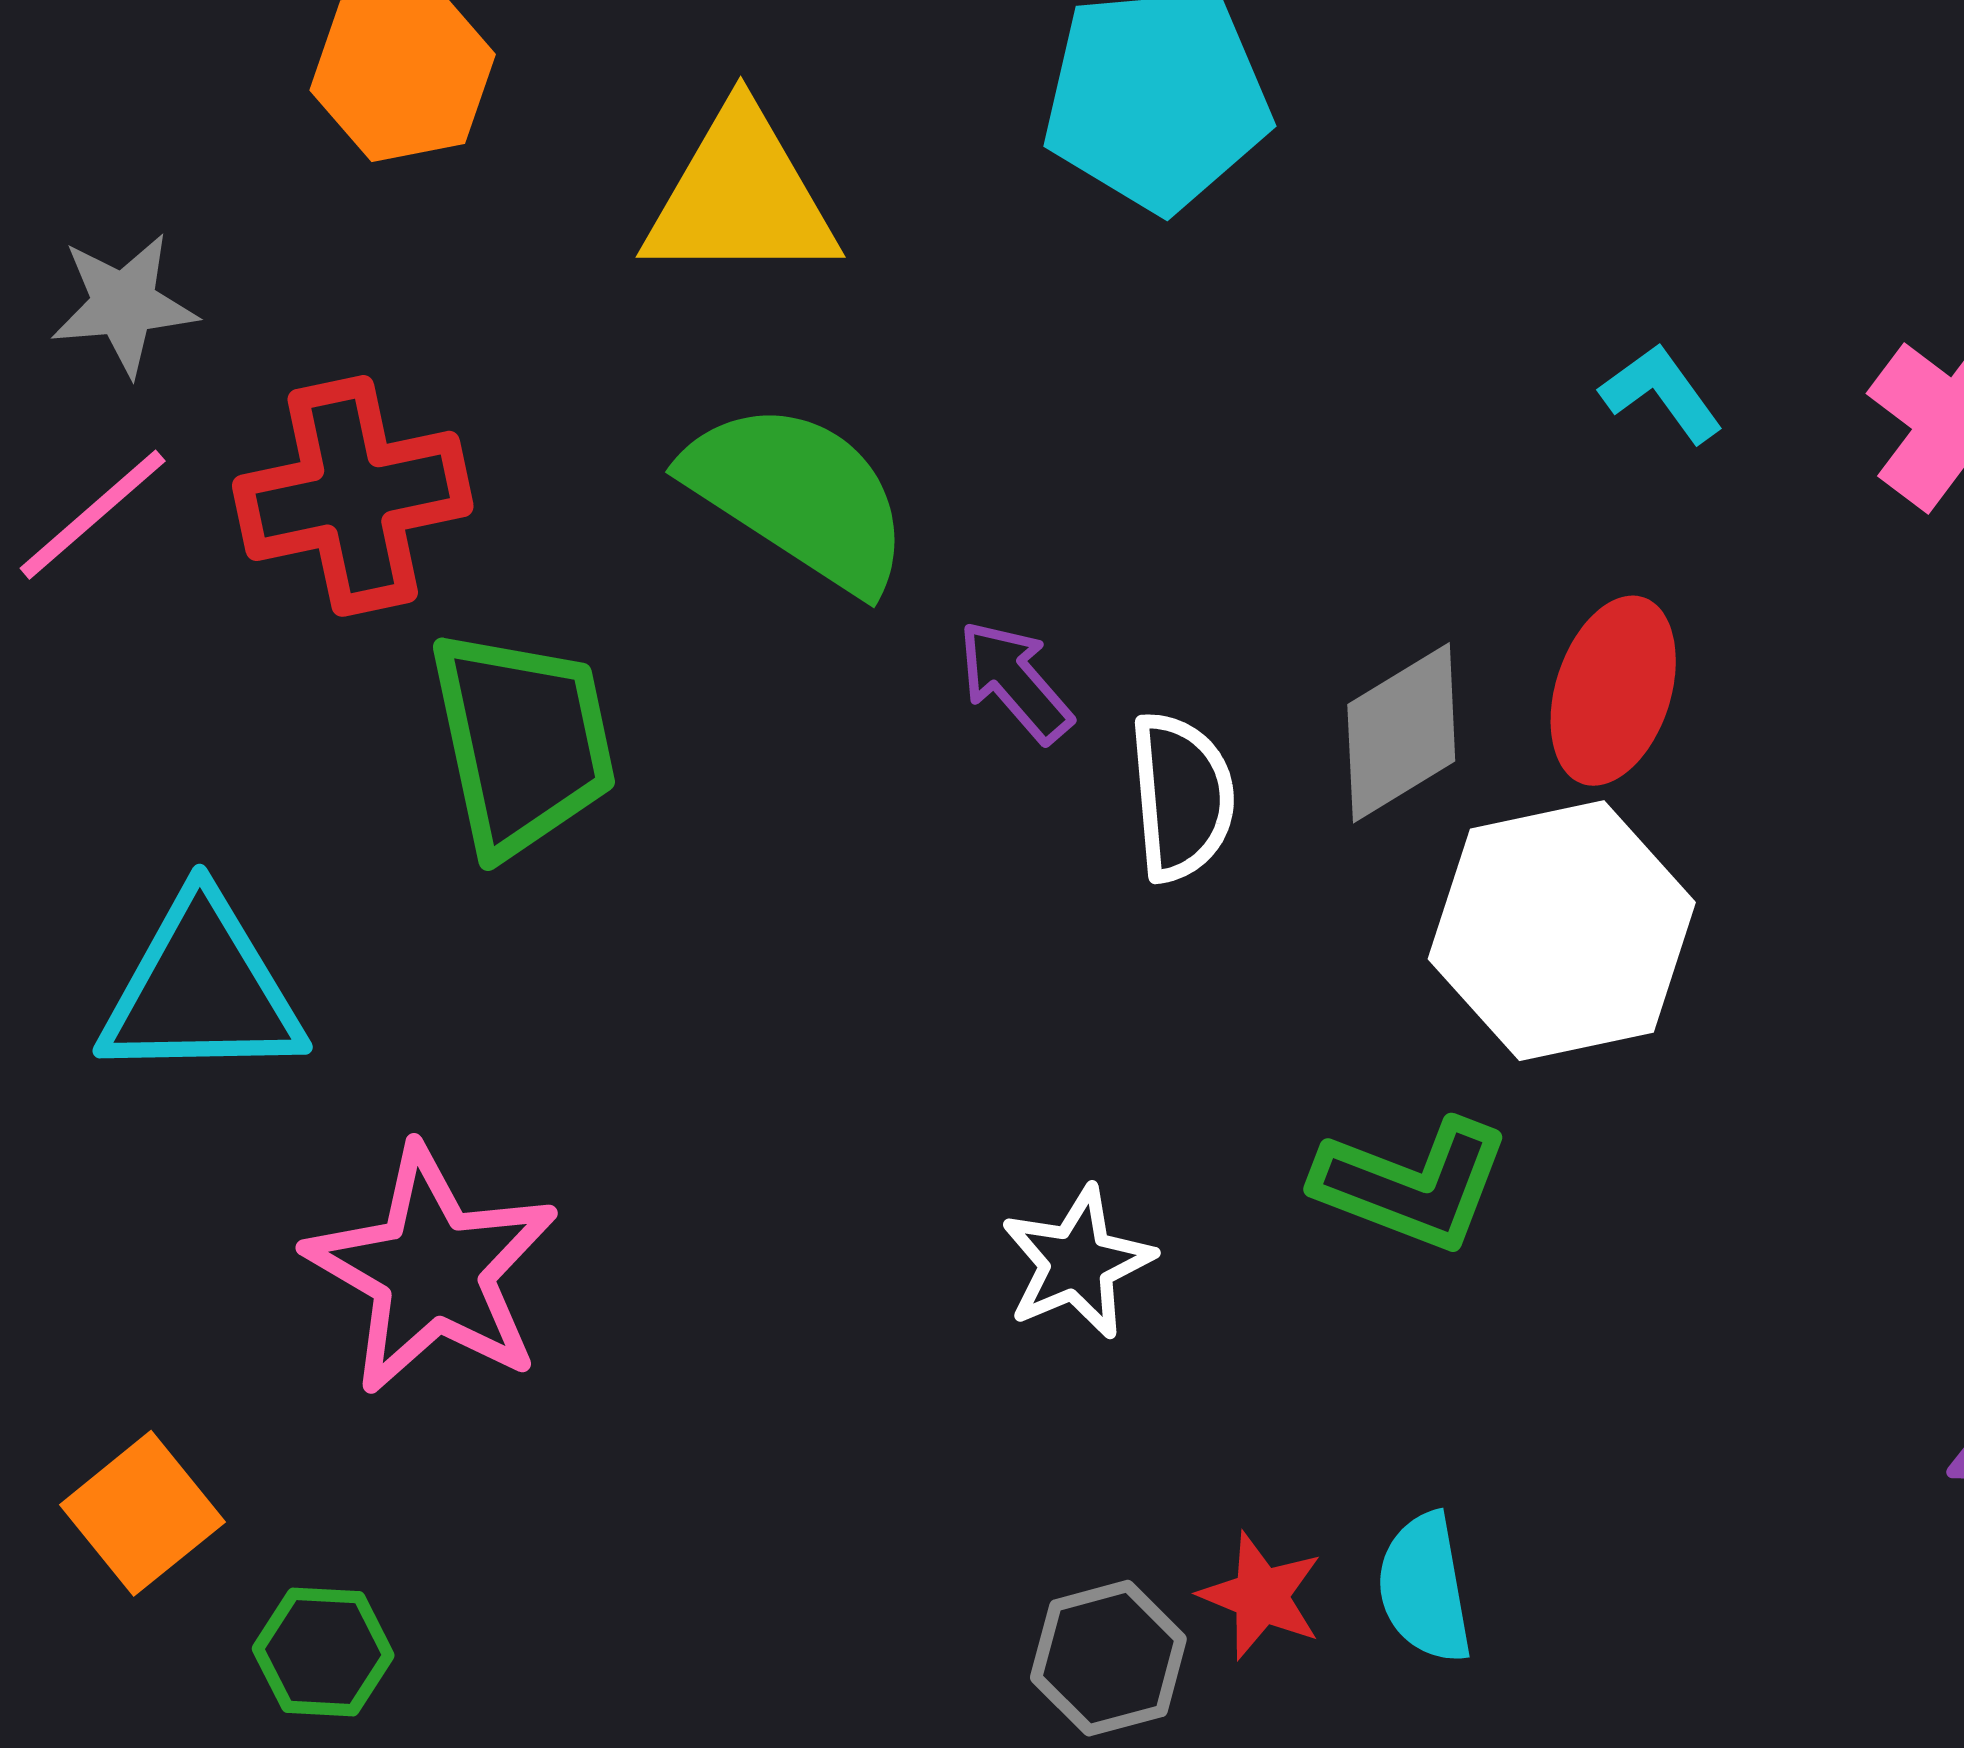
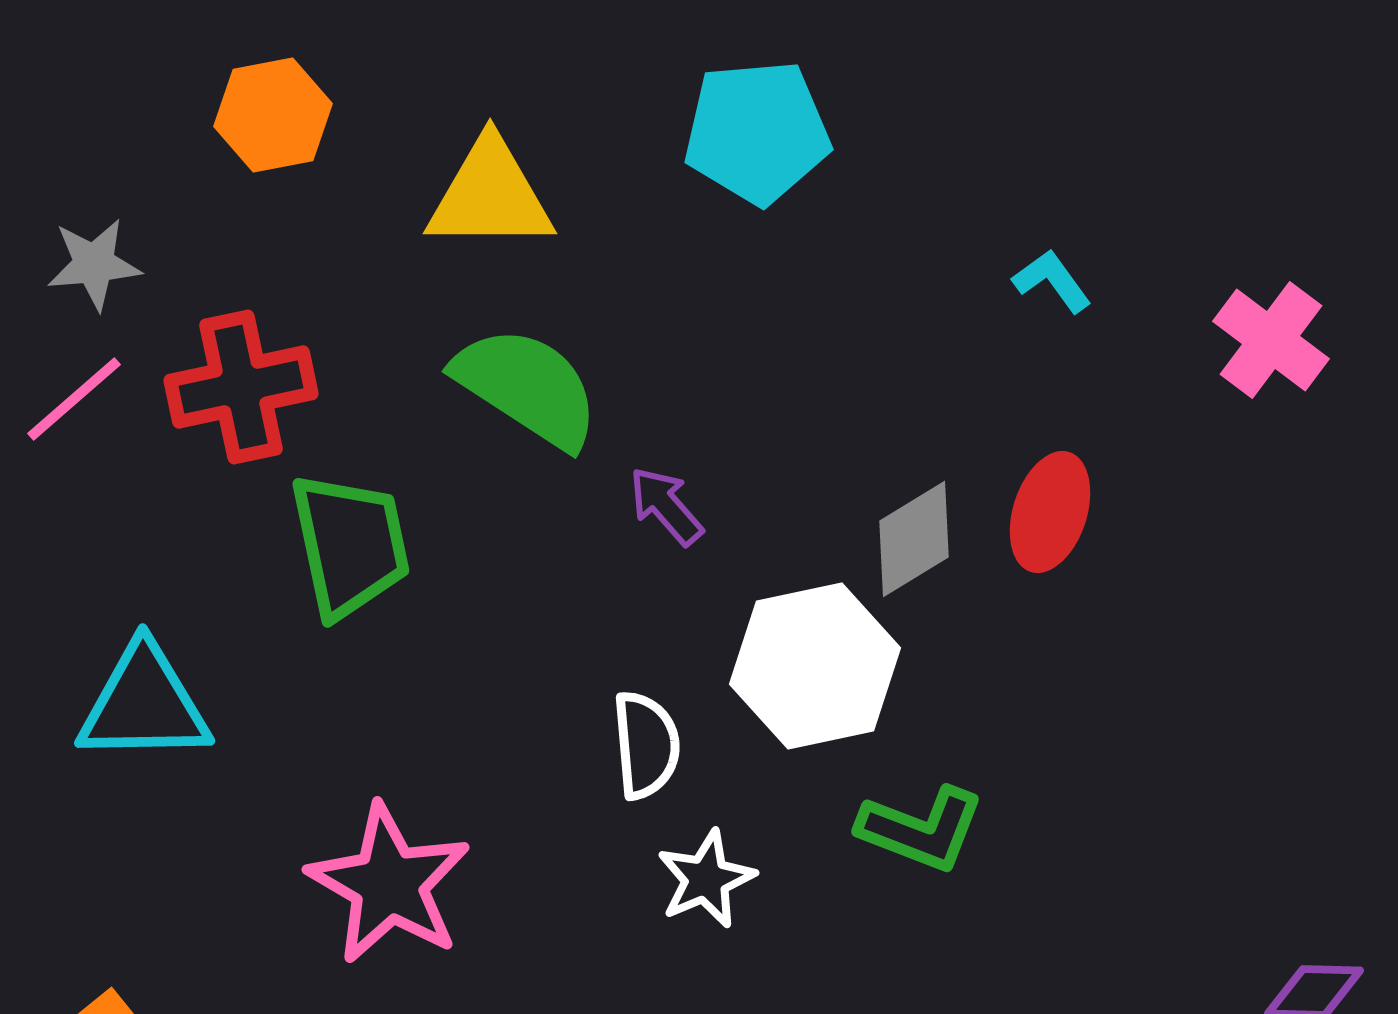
cyan L-shape: (1661, 393) -> (1052, 281), moved
white semicircle: (1182, 797) -> (646, 745), moved
white hexagon: (1562, 931) -> (815, 666), moved
pink star: (432, 1270) -> (389, 884), moved

